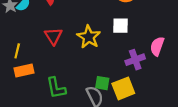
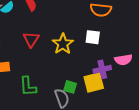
pink semicircle: (157, 46) -> (123, 60), turned -126
yellow square: (123, 88) -> (94, 83), moved

